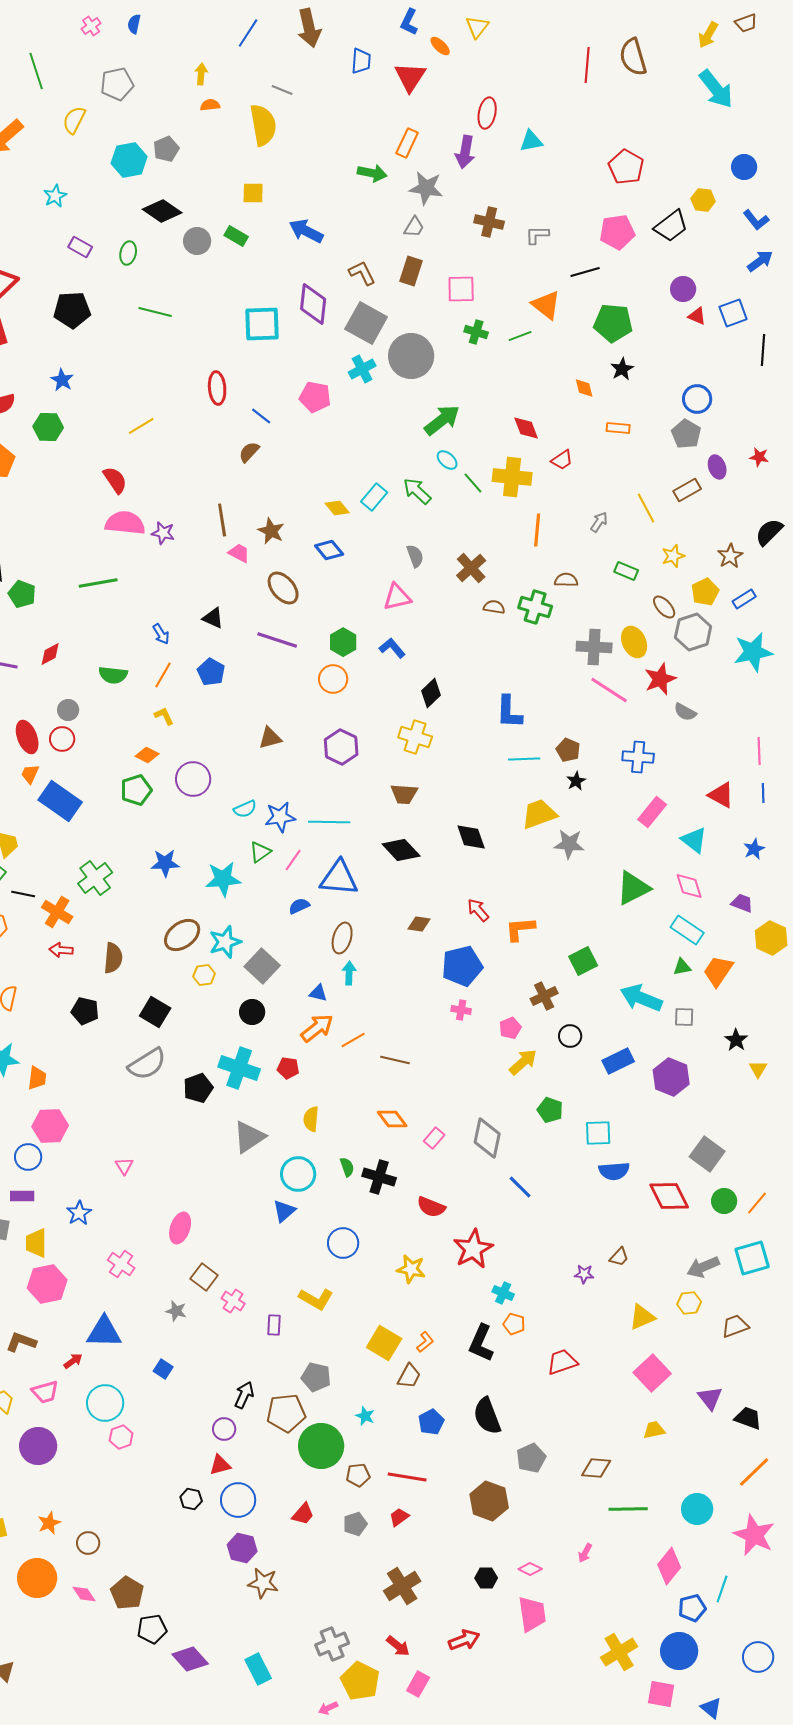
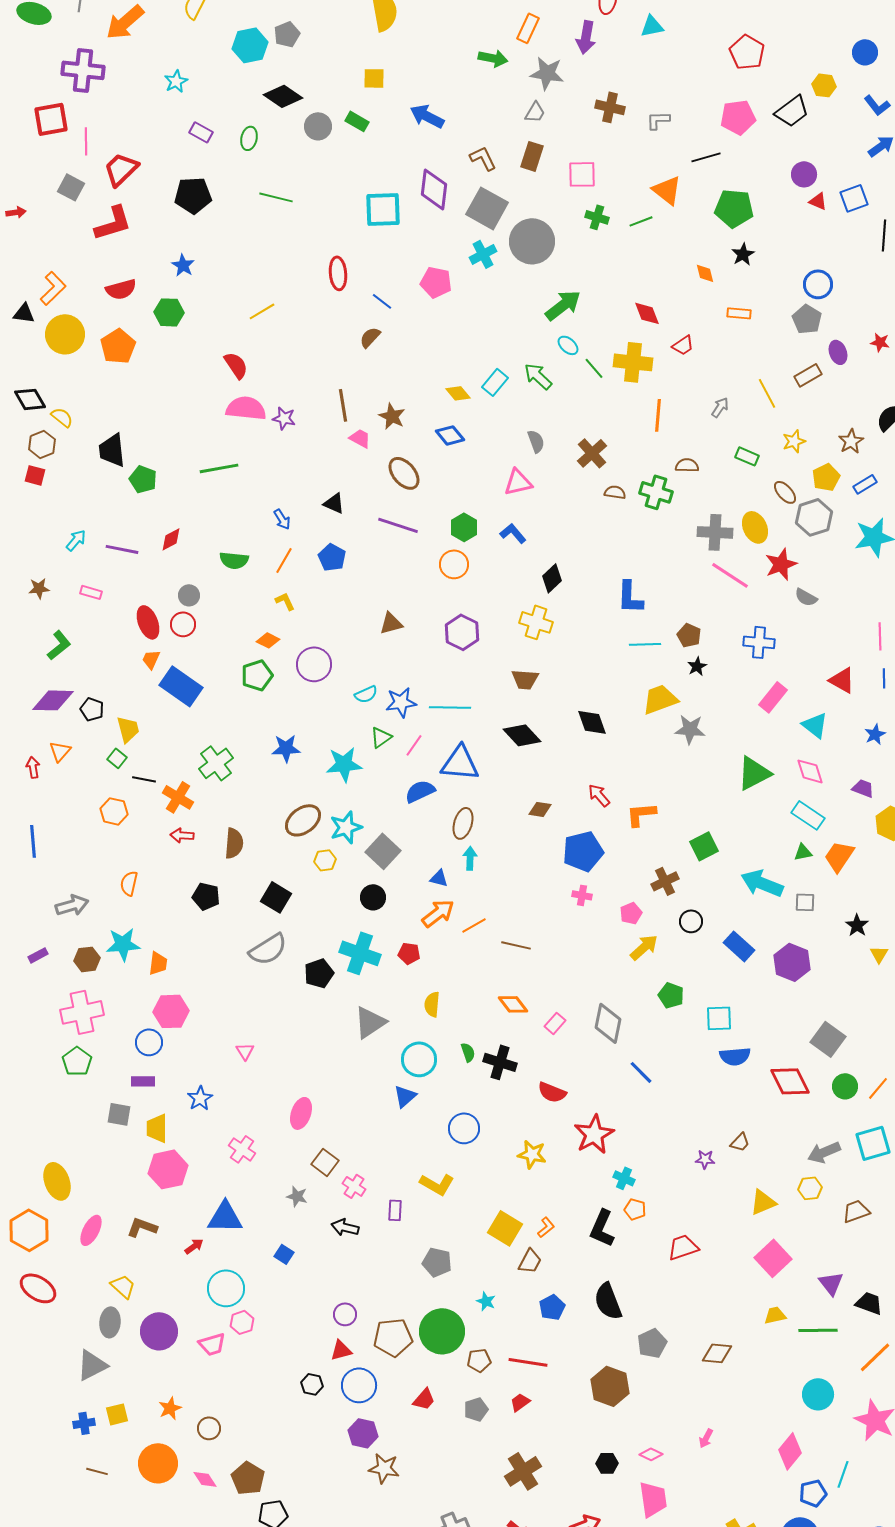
blue semicircle: (299, 906) -> (420, 791), size x1.4
blue rectangle: (618, 1061) -> (739, 946), turned 68
pink trapezoid: (45, 1392) -> (212, 1344), moved
black arrow: (244, 1395) -> (345, 1227), moved, turned -100
brown pentagon: (286, 1413) -> (393, 1337), moved
green line: (628, 1509) -> (818, 1330), moved

